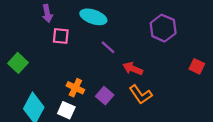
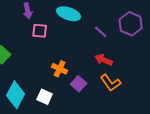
purple line: (108, 47) -> (101, 32), moved
orange cross: (75, 88) -> (60, 69), moved

